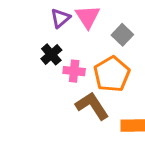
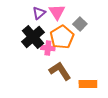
black cross: (51, 54) -> (33, 37), size x1.6
orange pentagon: (112, 74) -> (62, 37), moved

